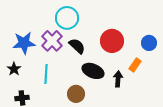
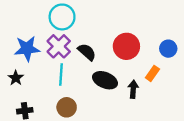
cyan circle: (67, 18) -> (62, 17), moved
cyan line: (46, 74) -> (61, 75), moved
brown circle: (76, 94) -> (67, 107), moved

